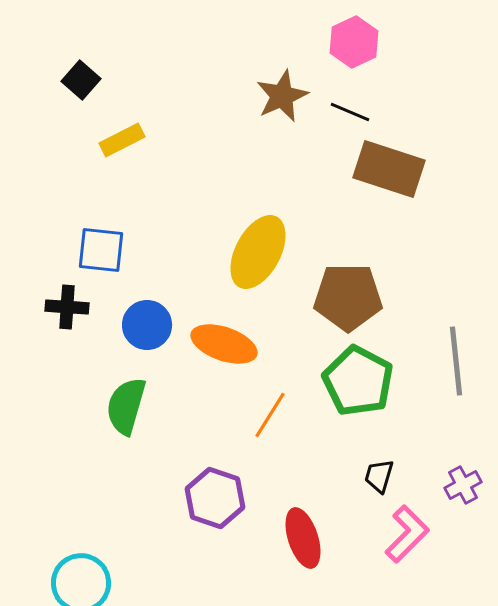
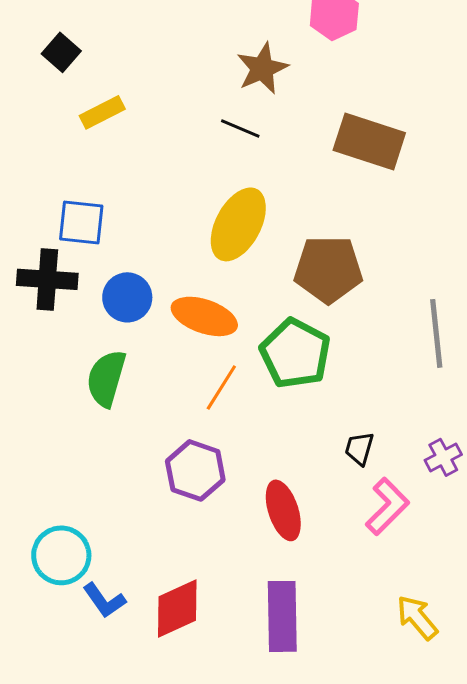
black line: (350, 112) -> (240, 128), moved
black cross: (67, 307) -> (47, 279), size x1.4
green pentagon: (358, 381) -> (295, 353), moved
orange line: (270, 415) -> (221, 387), moved

